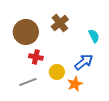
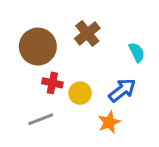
yellow circle: (57, 72) -> (80, 93), moved

